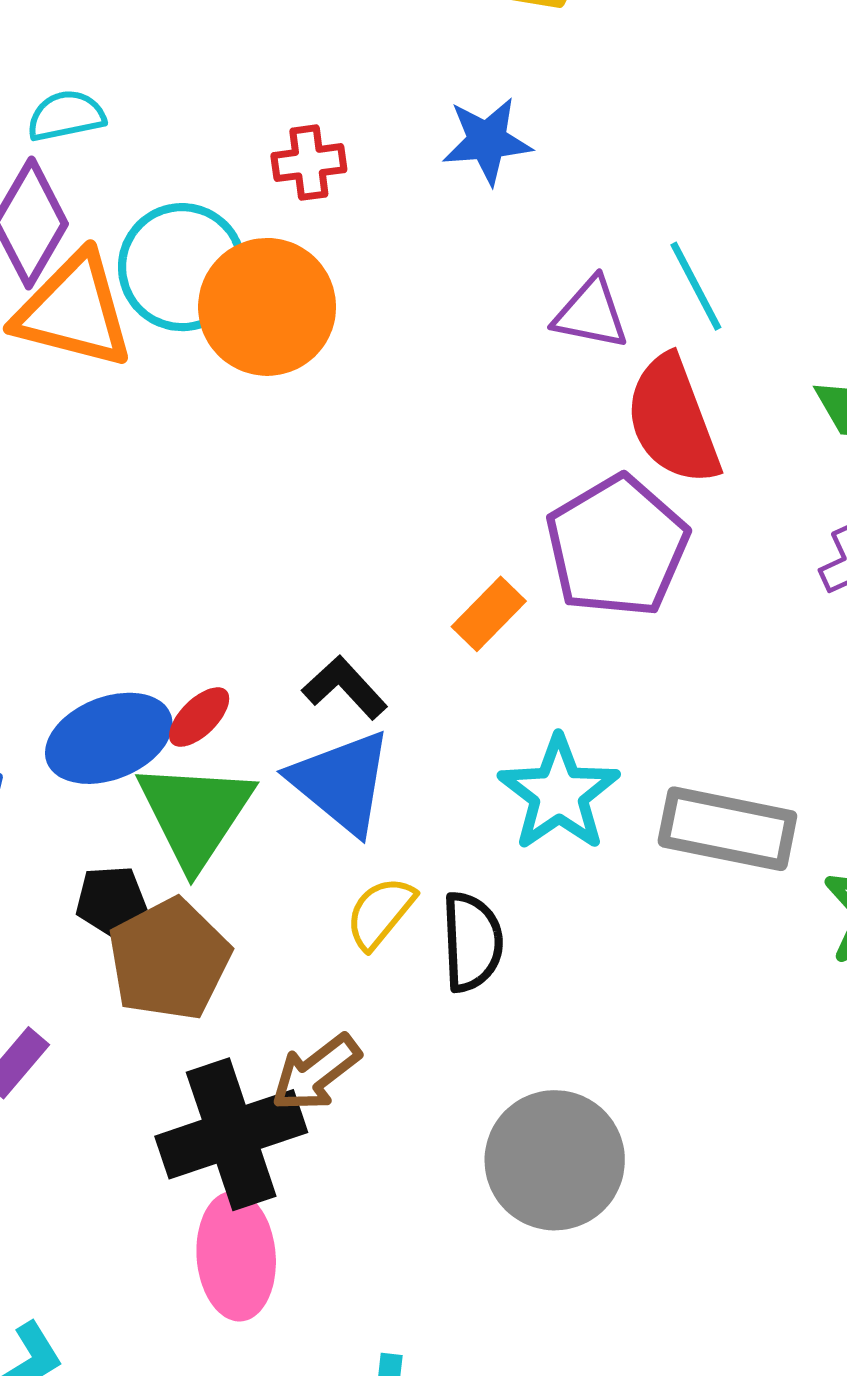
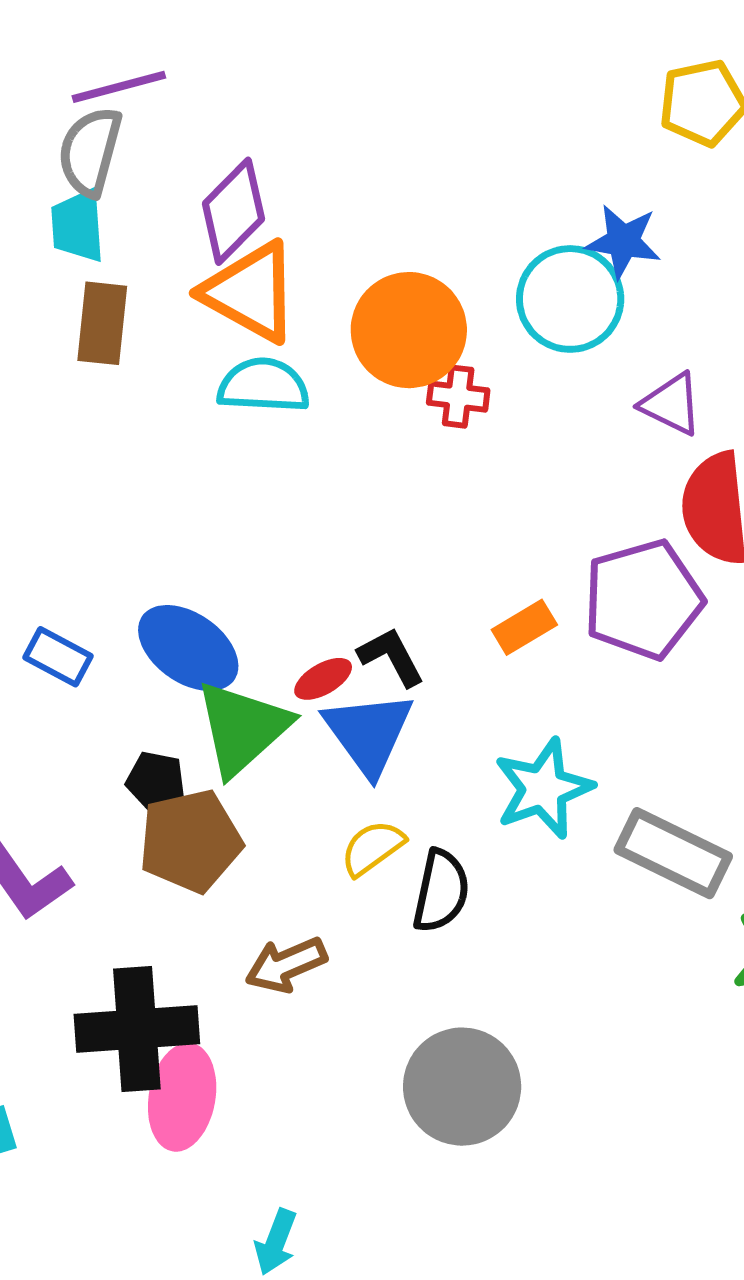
cyan semicircle: (66, 116) -> (263, 386), moved, size x1.4
red cross: (309, 163) -> (458, 397), moved
cyan circle: (182, 267) -> (570, 299), moved
red ellipse: (199, 717) -> (323, 679), moved
blue ellipse: (109, 738) -> (188, 648), turned 42
black cross: (231, 1134) -> (137, 1029), moved

